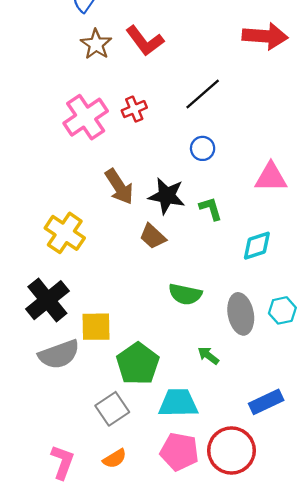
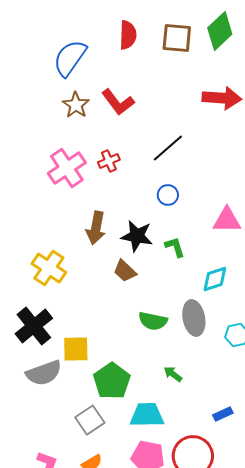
brown arrow: (119, 187) -> (96, 228), turned 44
gray ellipse: (241, 314) -> (194, 318), moved
blue rectangle: (266, 402) -> (223, 414), size x0.7

